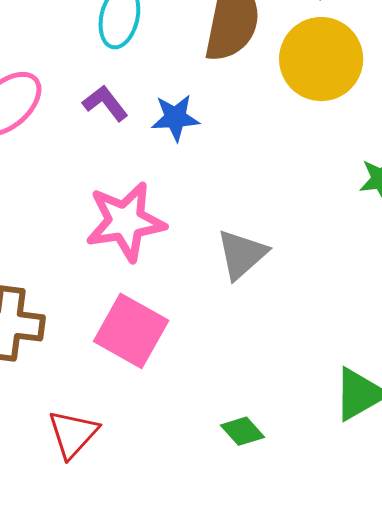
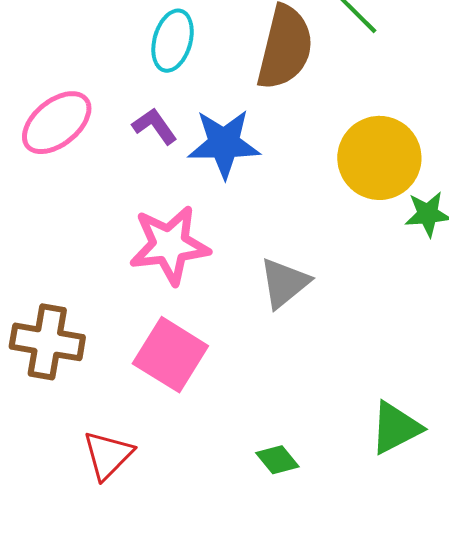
yellow circle: (321, 59) -> (379, 158), moved
blue star: (175, 118) -> (224, 144), size x1.5

